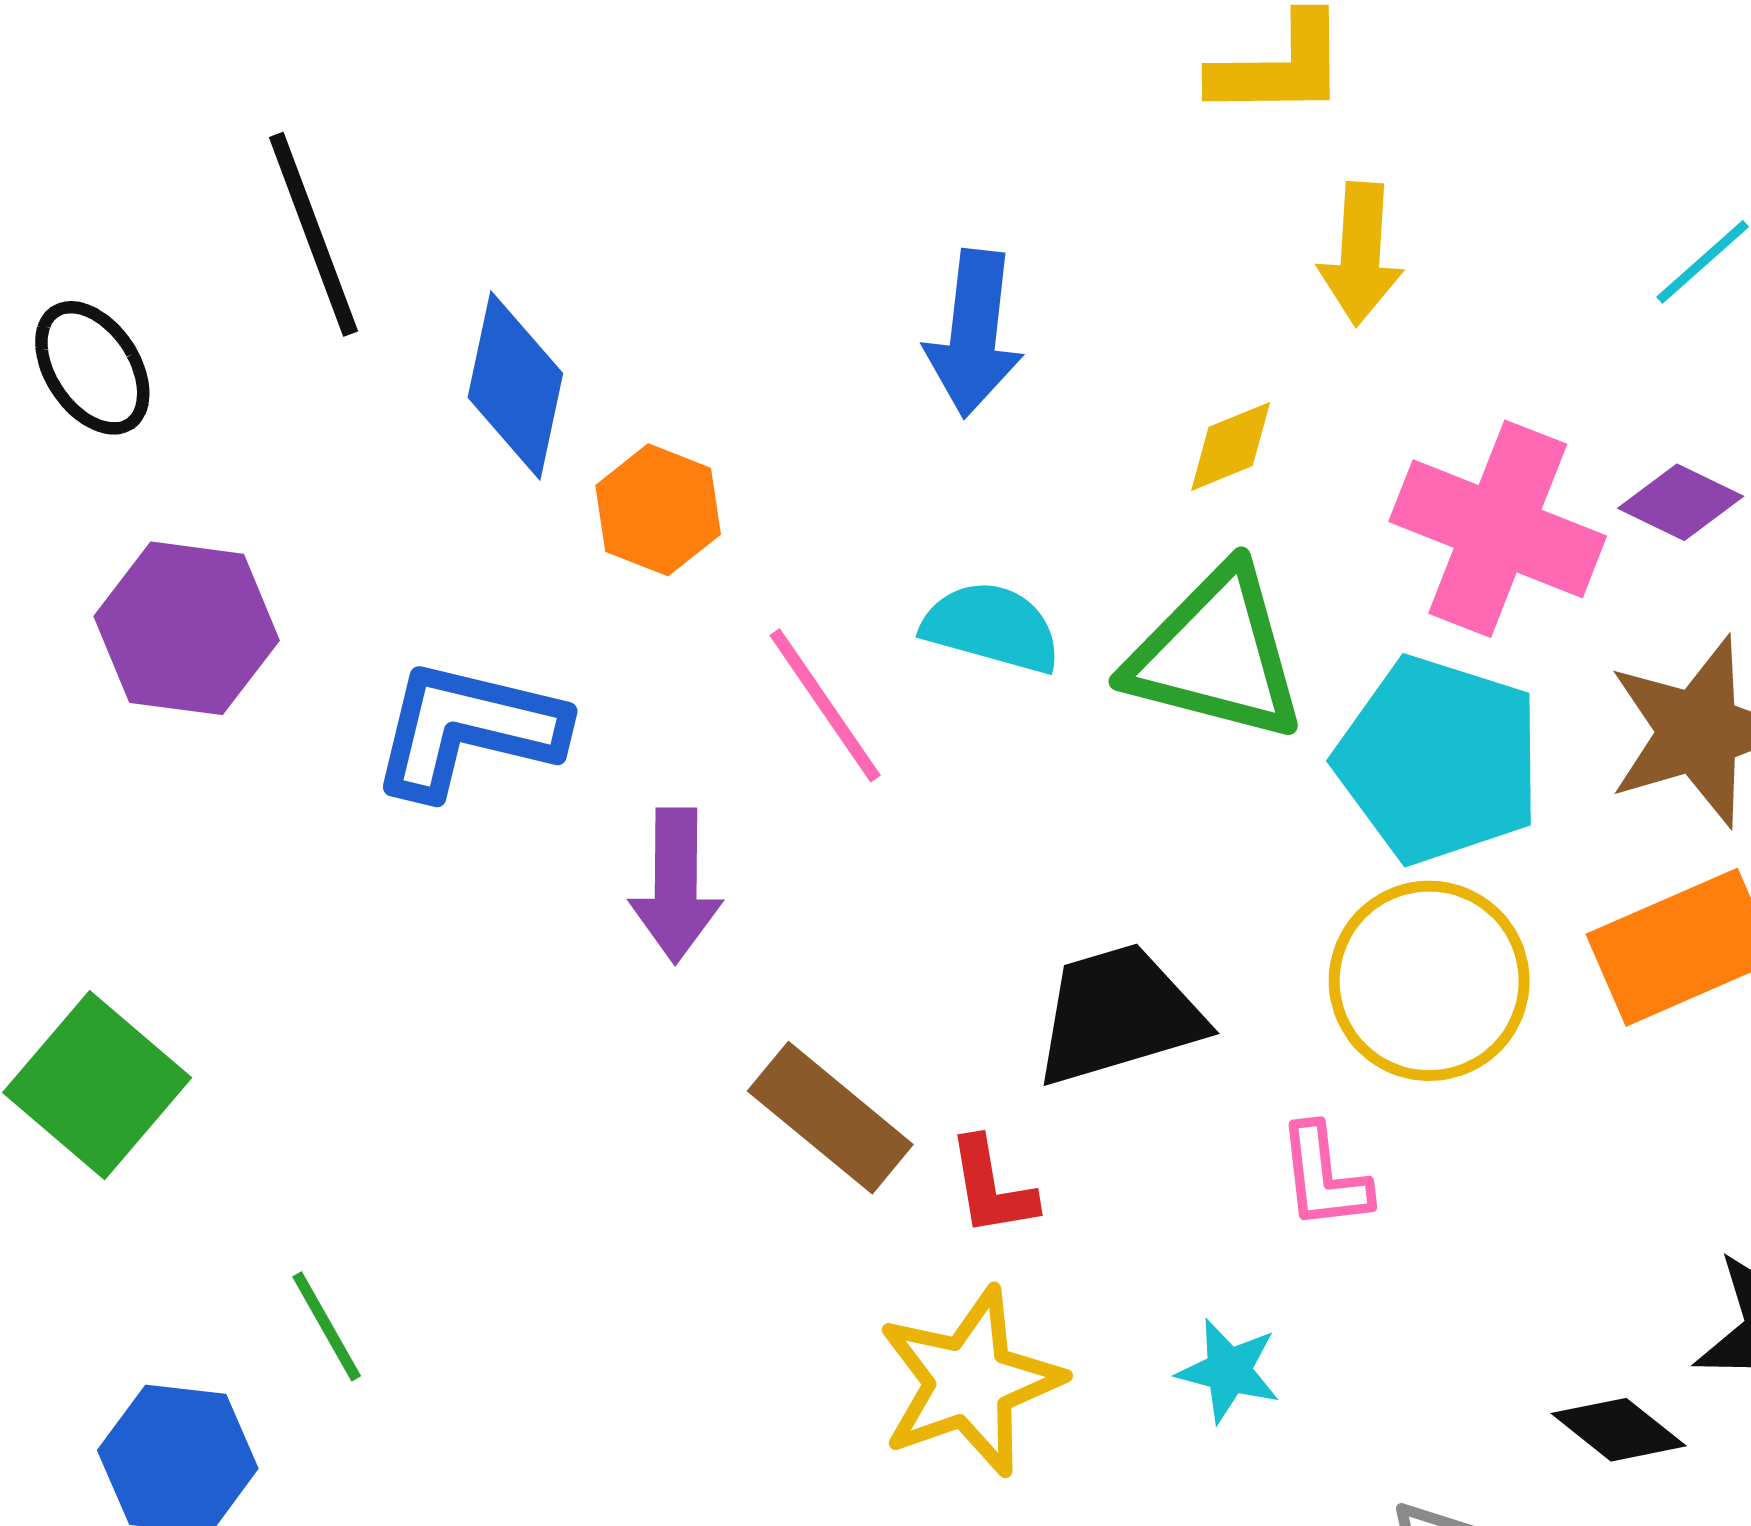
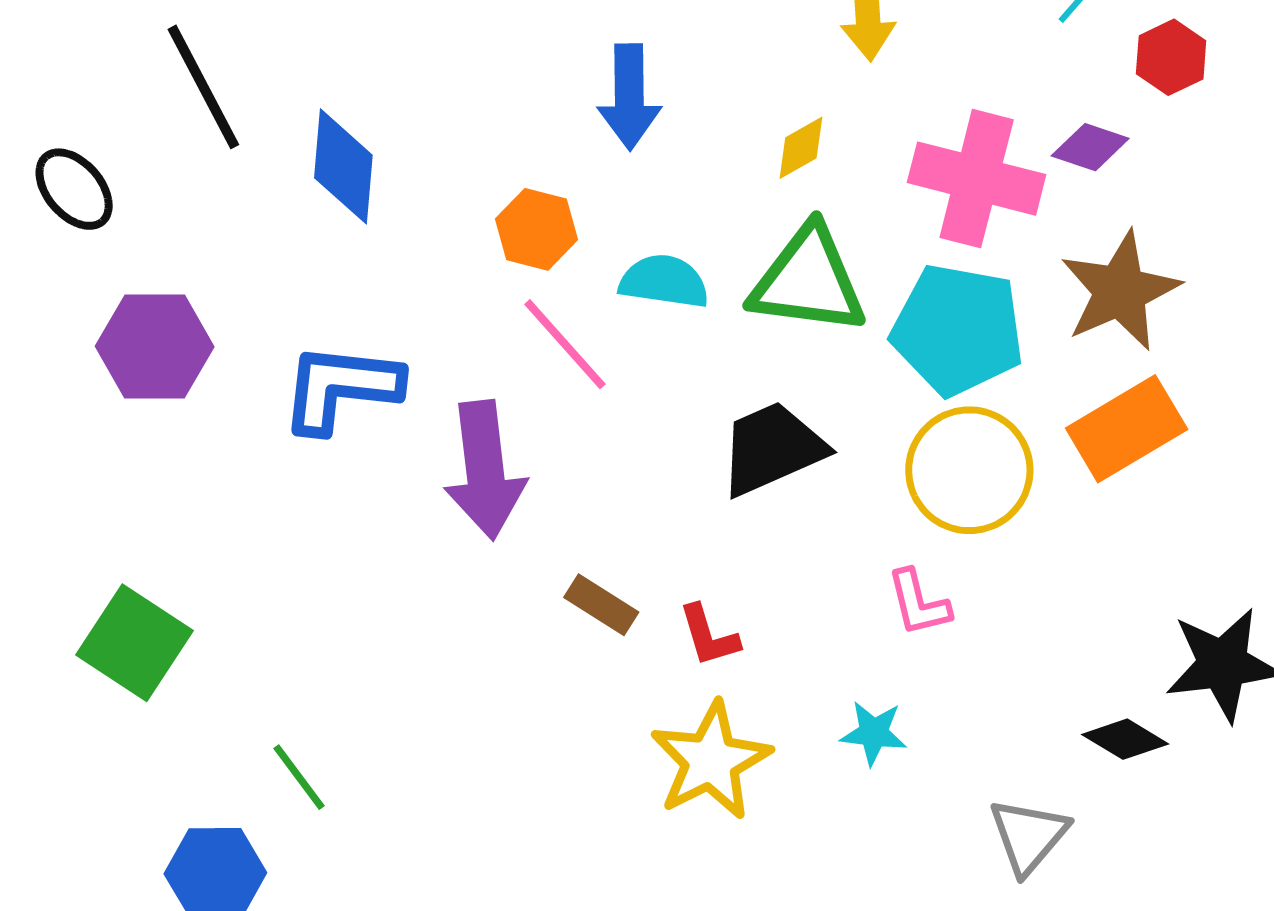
orange hexagon: (658, 510) -> (536, 229), moved
purple arrow: (676, 885) -> (485, 470), size x1.4
black trapezoid: (1118, 1015) -> (772, 449), moved
brown rectangle: (830, 1118) -> (601, 605), size x0.7

